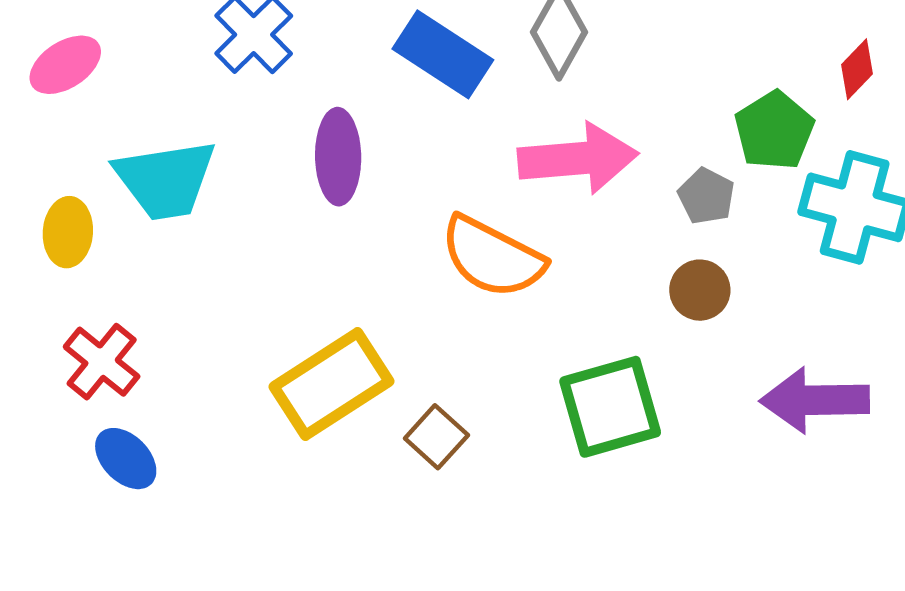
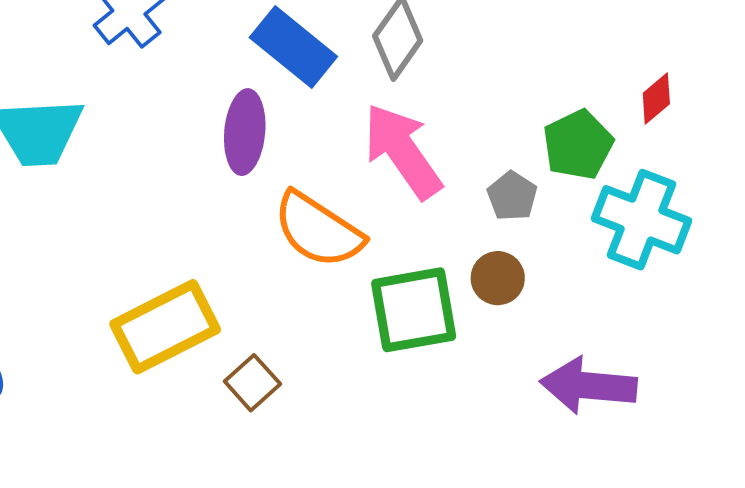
purple ellipse: (338, 157) -> (245, 132), moved
pink arrow: (578, 159) -> (403, 151), turned -126
green square: (610, 407) -> (414, 310), moved

